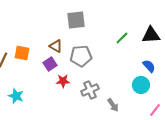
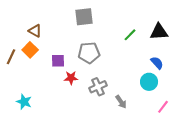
brown triangle: (56, 46) -> (35, 31), moved
orange square: (22, 53) -> (30, 50), turned 35
purple square: (50, 64) -> (58, 61), turned 32
cyan star: (16, 96) -> (24, 102), moved

